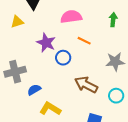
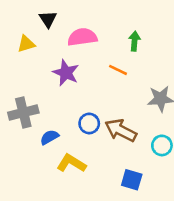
pink semicircle: (71, 17) -> (82, 37), moved
green arrow: (113, 20) -> (134, 41), moved
blue circle: (63, 58) -> (89, 123), moved

